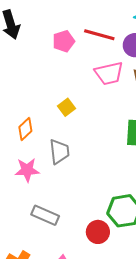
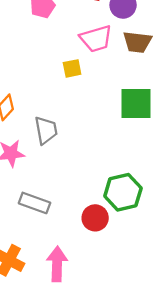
yellow square: (66, 107) -> (72, 68), moved, turned 30

